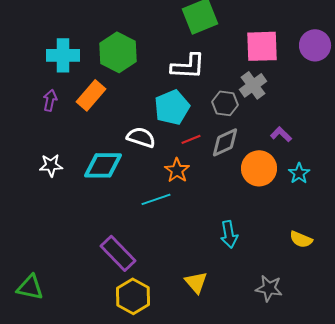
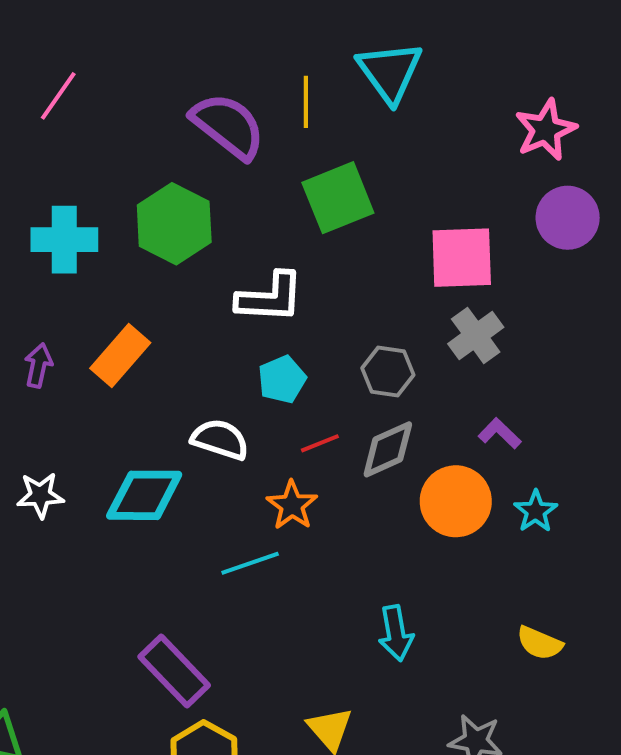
purple circle: (315, 45) -> (568, 218), moved
green hexagon: (118, 52) -> (174, 224), moved
cyan cross: (63, 55) -> (64, 240), moved
white L-shape: (188, 66) -> (270, 298), moved
gray cross: (253, 85) -> (476, 336), moved
cyan pentagon: (172, 107) -> (282, 379), size x0.7

